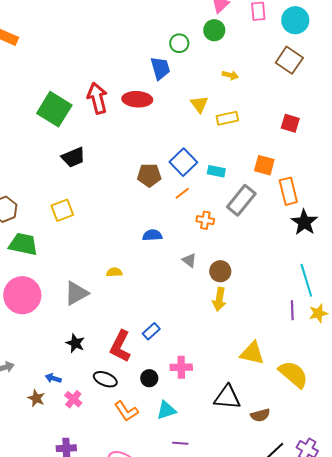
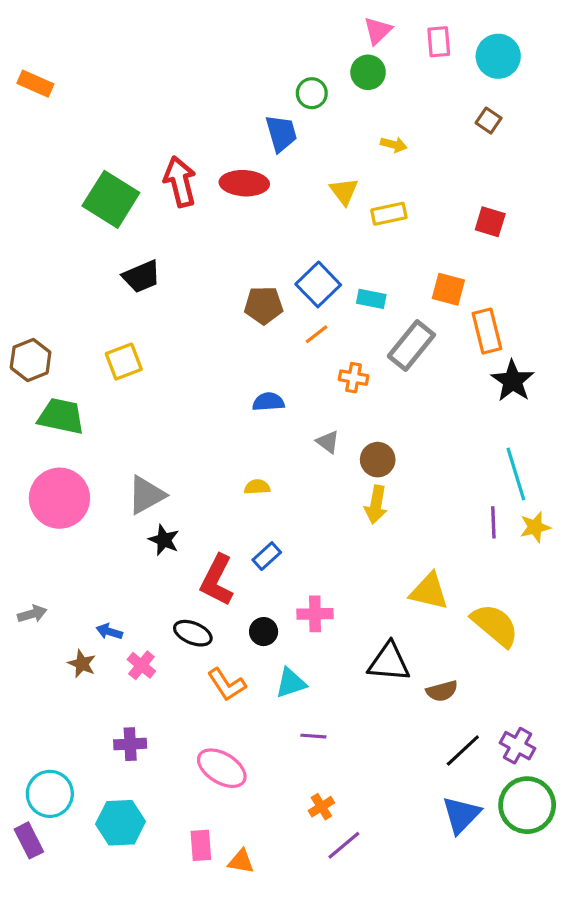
brown square: (289, 60) -> (489, 121), size x0.6
yellow semicircle: (114, 272) -> (257, 487), moved
black star: (75, 343) -> (164, 540), moved

